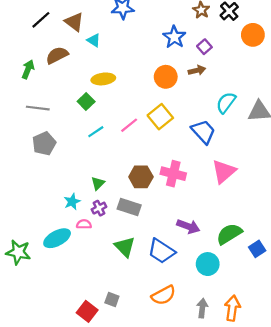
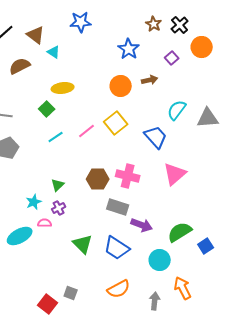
purple square: (204, 47) -> (172, 58), moved
gray rectangle: (129, 207) -> (118, 207), moved
orange arrow: (232, 308) -> (183, 288), moved, turned -35

